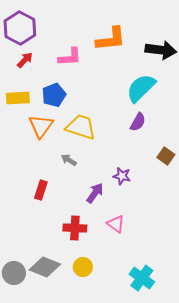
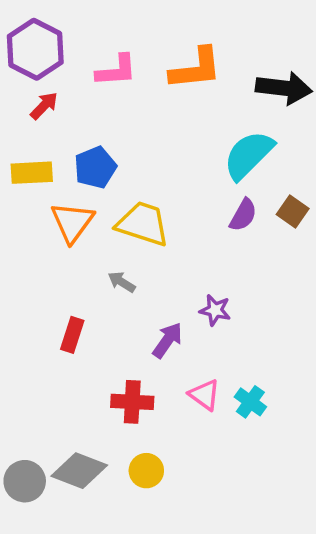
pink L-shape: (70, 57) -> (116, 70), moved
brown square: (166, 156) -> (293, 211), moved
cyan cross: (142, 278) -> (250, 402), moved, size x0.7

